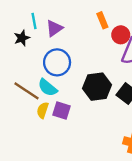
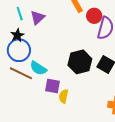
black star: (22, 38) -> (17, 35), moved
blue circle: (57, 62) -> (19, 50), moved
yellow semicircle: (43, 110) -> (64, 96), moved

